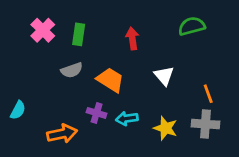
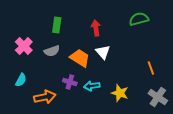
pink cross: (43, 30) -> (24, 46), moved
white triangle: (164, 76) -> (103, 52), moved
cyan semicircle: (18, 110) -> (21, 80), moved
gray cross: (205, 124) -> (158, 97), moved, turned 30

